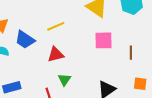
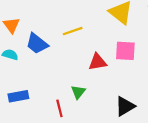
red triangle: (56, 54) -> (98, 62), moved

